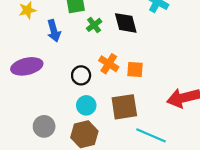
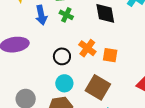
green cross: (94, 25) -> (66, 15), moved, turned -32
brown square: (124, 107) -> (98, 87), turned 35

